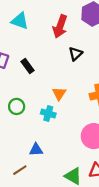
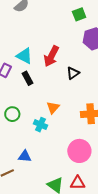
cyan triangle: (20, 21) -> (24, 56), moved
red arrow: (60, 26) -> (51, 56), moved

